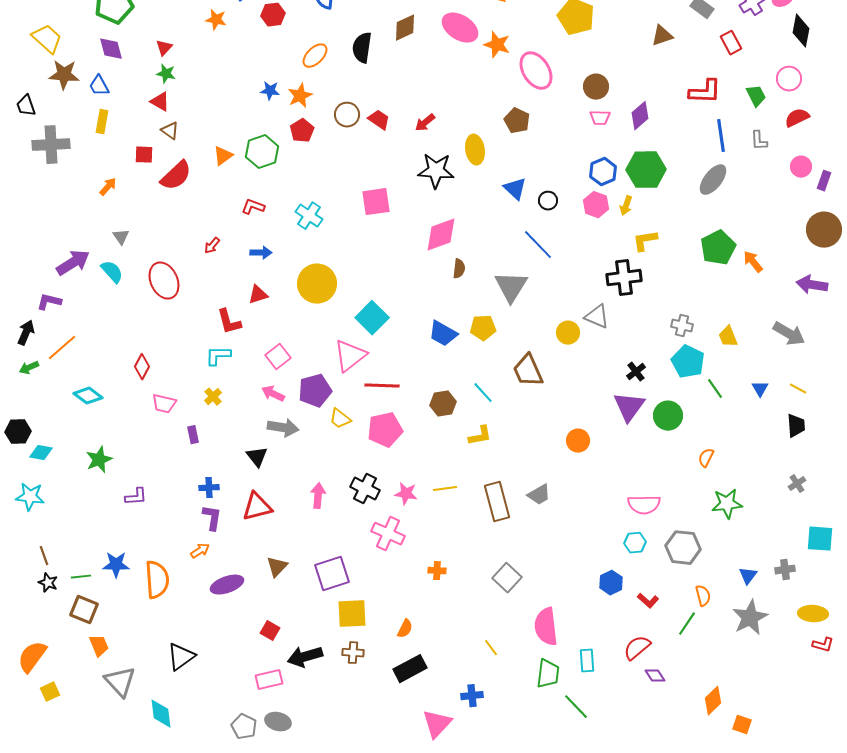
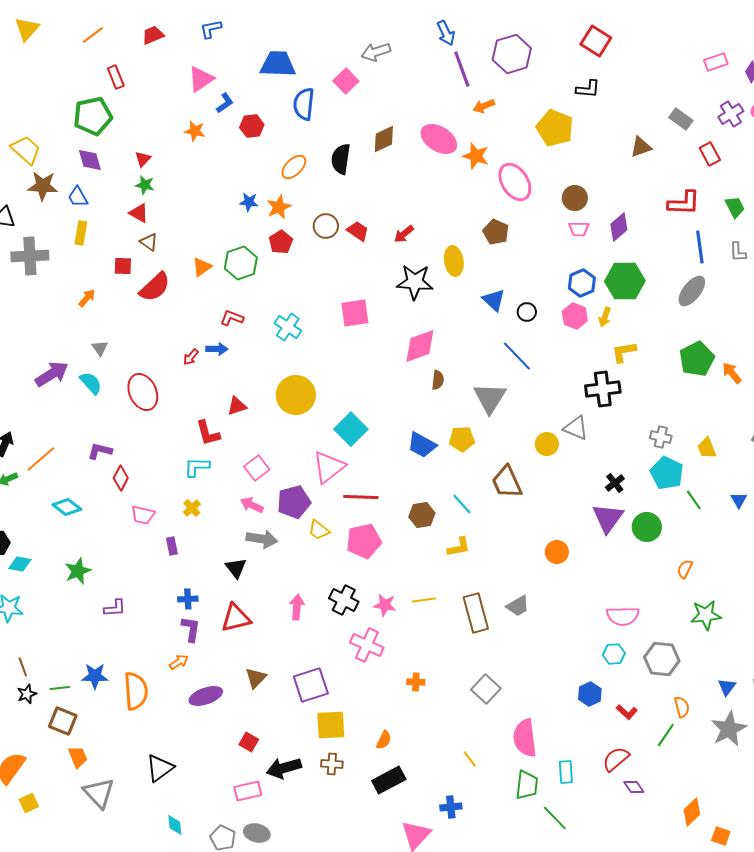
blue arrow: (261, 253) -> (217, 349), moved
purple L-shape: (49, 302) -> (100, 451), moved
black star: (48, 583) -> (27, 694), turned 30
cyan diamond: (161, 714) -> (175, 825), moved, size x0.7

